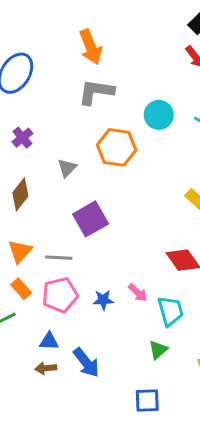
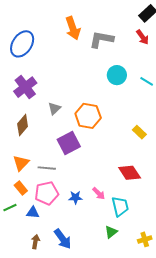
gray L-shape: (96, 92) -> (101, 39), moved
purple cross: (22, 138) -> (25, 87), size x1.6
orange hexagon: (117, 147) -> (88, 116), moved
blue triangle: (49, 341) -> (33, 213), moved
brown arrow: (46, 368) -> (35, 242), turned 104

